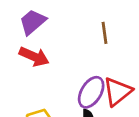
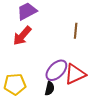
red arrow: (34, 57) -> (22, 36), turned 95

